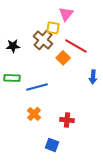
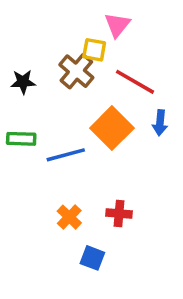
orange square: (63, 58) -> (112, 128), moved, size x1.6
blue arrow: (93, 77) -> (160, 123), moved
orange cross: (34, 114) -> (69, 217), moved

